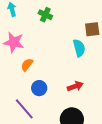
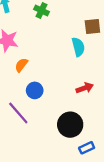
red arrow: (75, 86) -> (85, 88), moved

